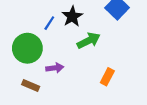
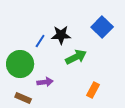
black star: (72, 16) -> (61, 35), turned 30

